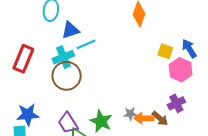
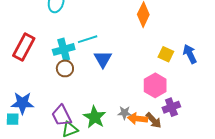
blue triangle: (70, 30) -> (103, 59), moved, turned -48
pink hexagon: (181, 70) -> (155, 85), moved
brown circle: (67, 76) -> (65, 68), size x0.6

